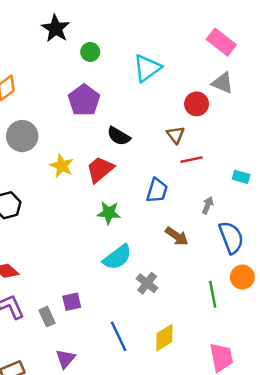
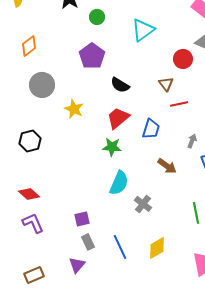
red trapezoid: (100, 169) -> (118, 118), moved
cyan semicircle: (117, 257) -> (119, 183), turned -30
gray rectangle: (47, 317) -> (88, 242), moved

